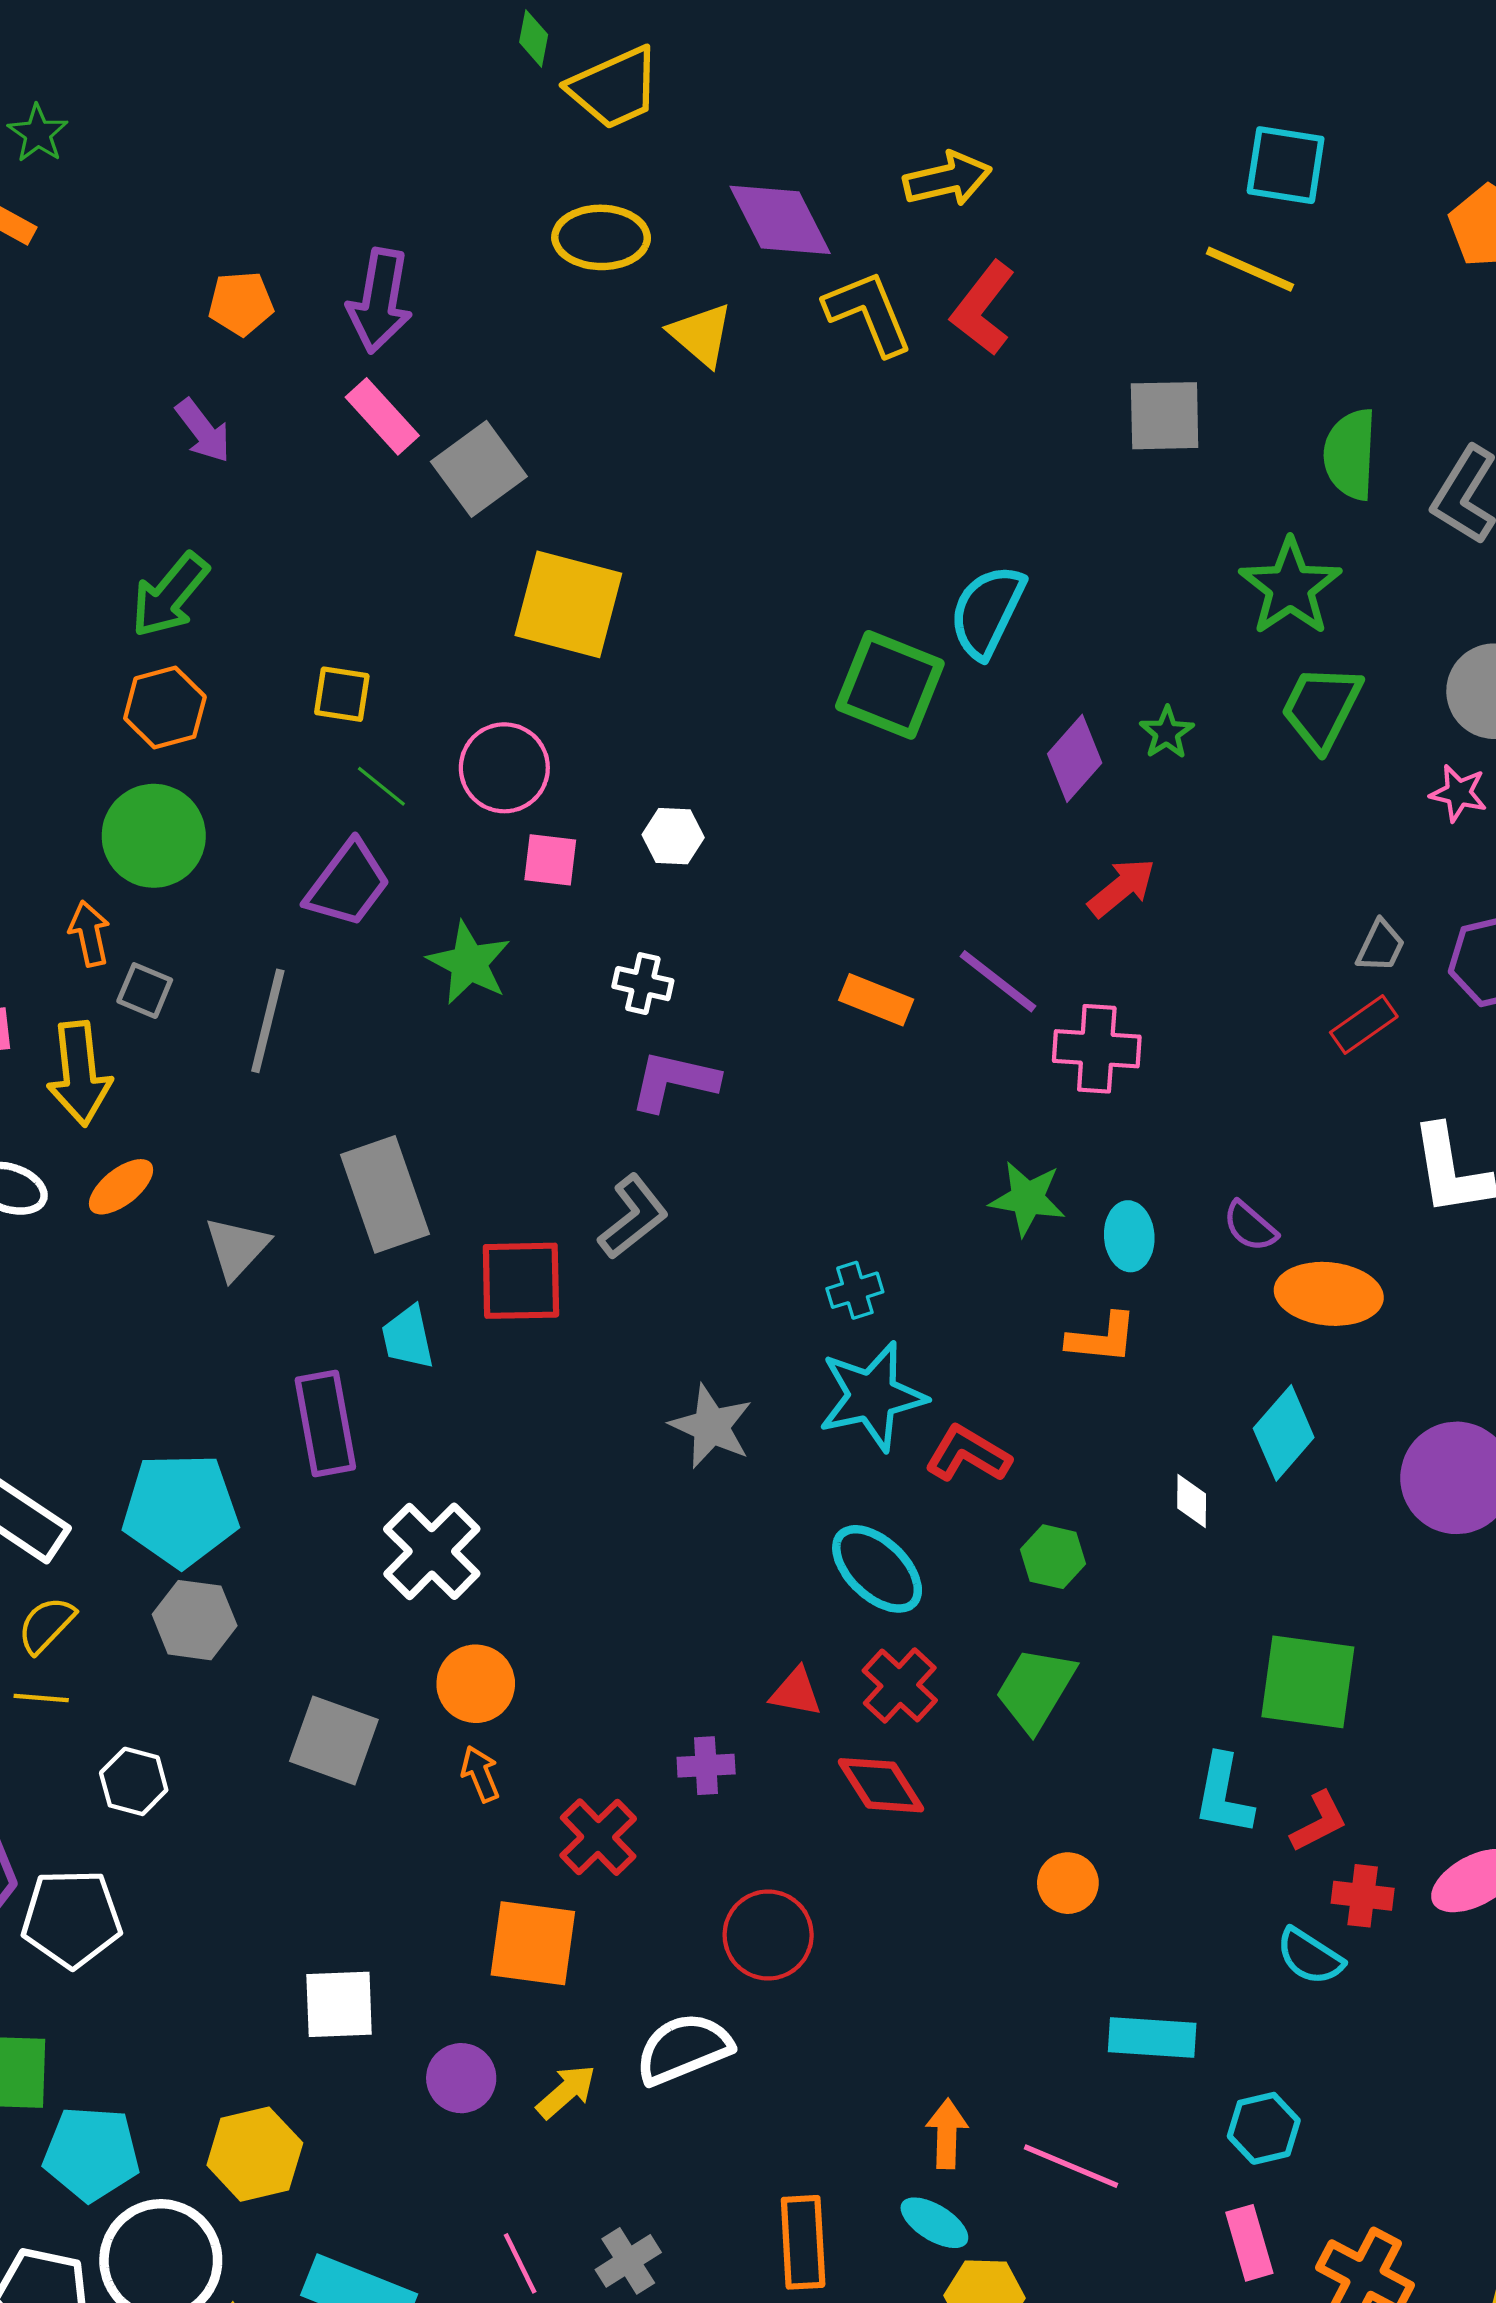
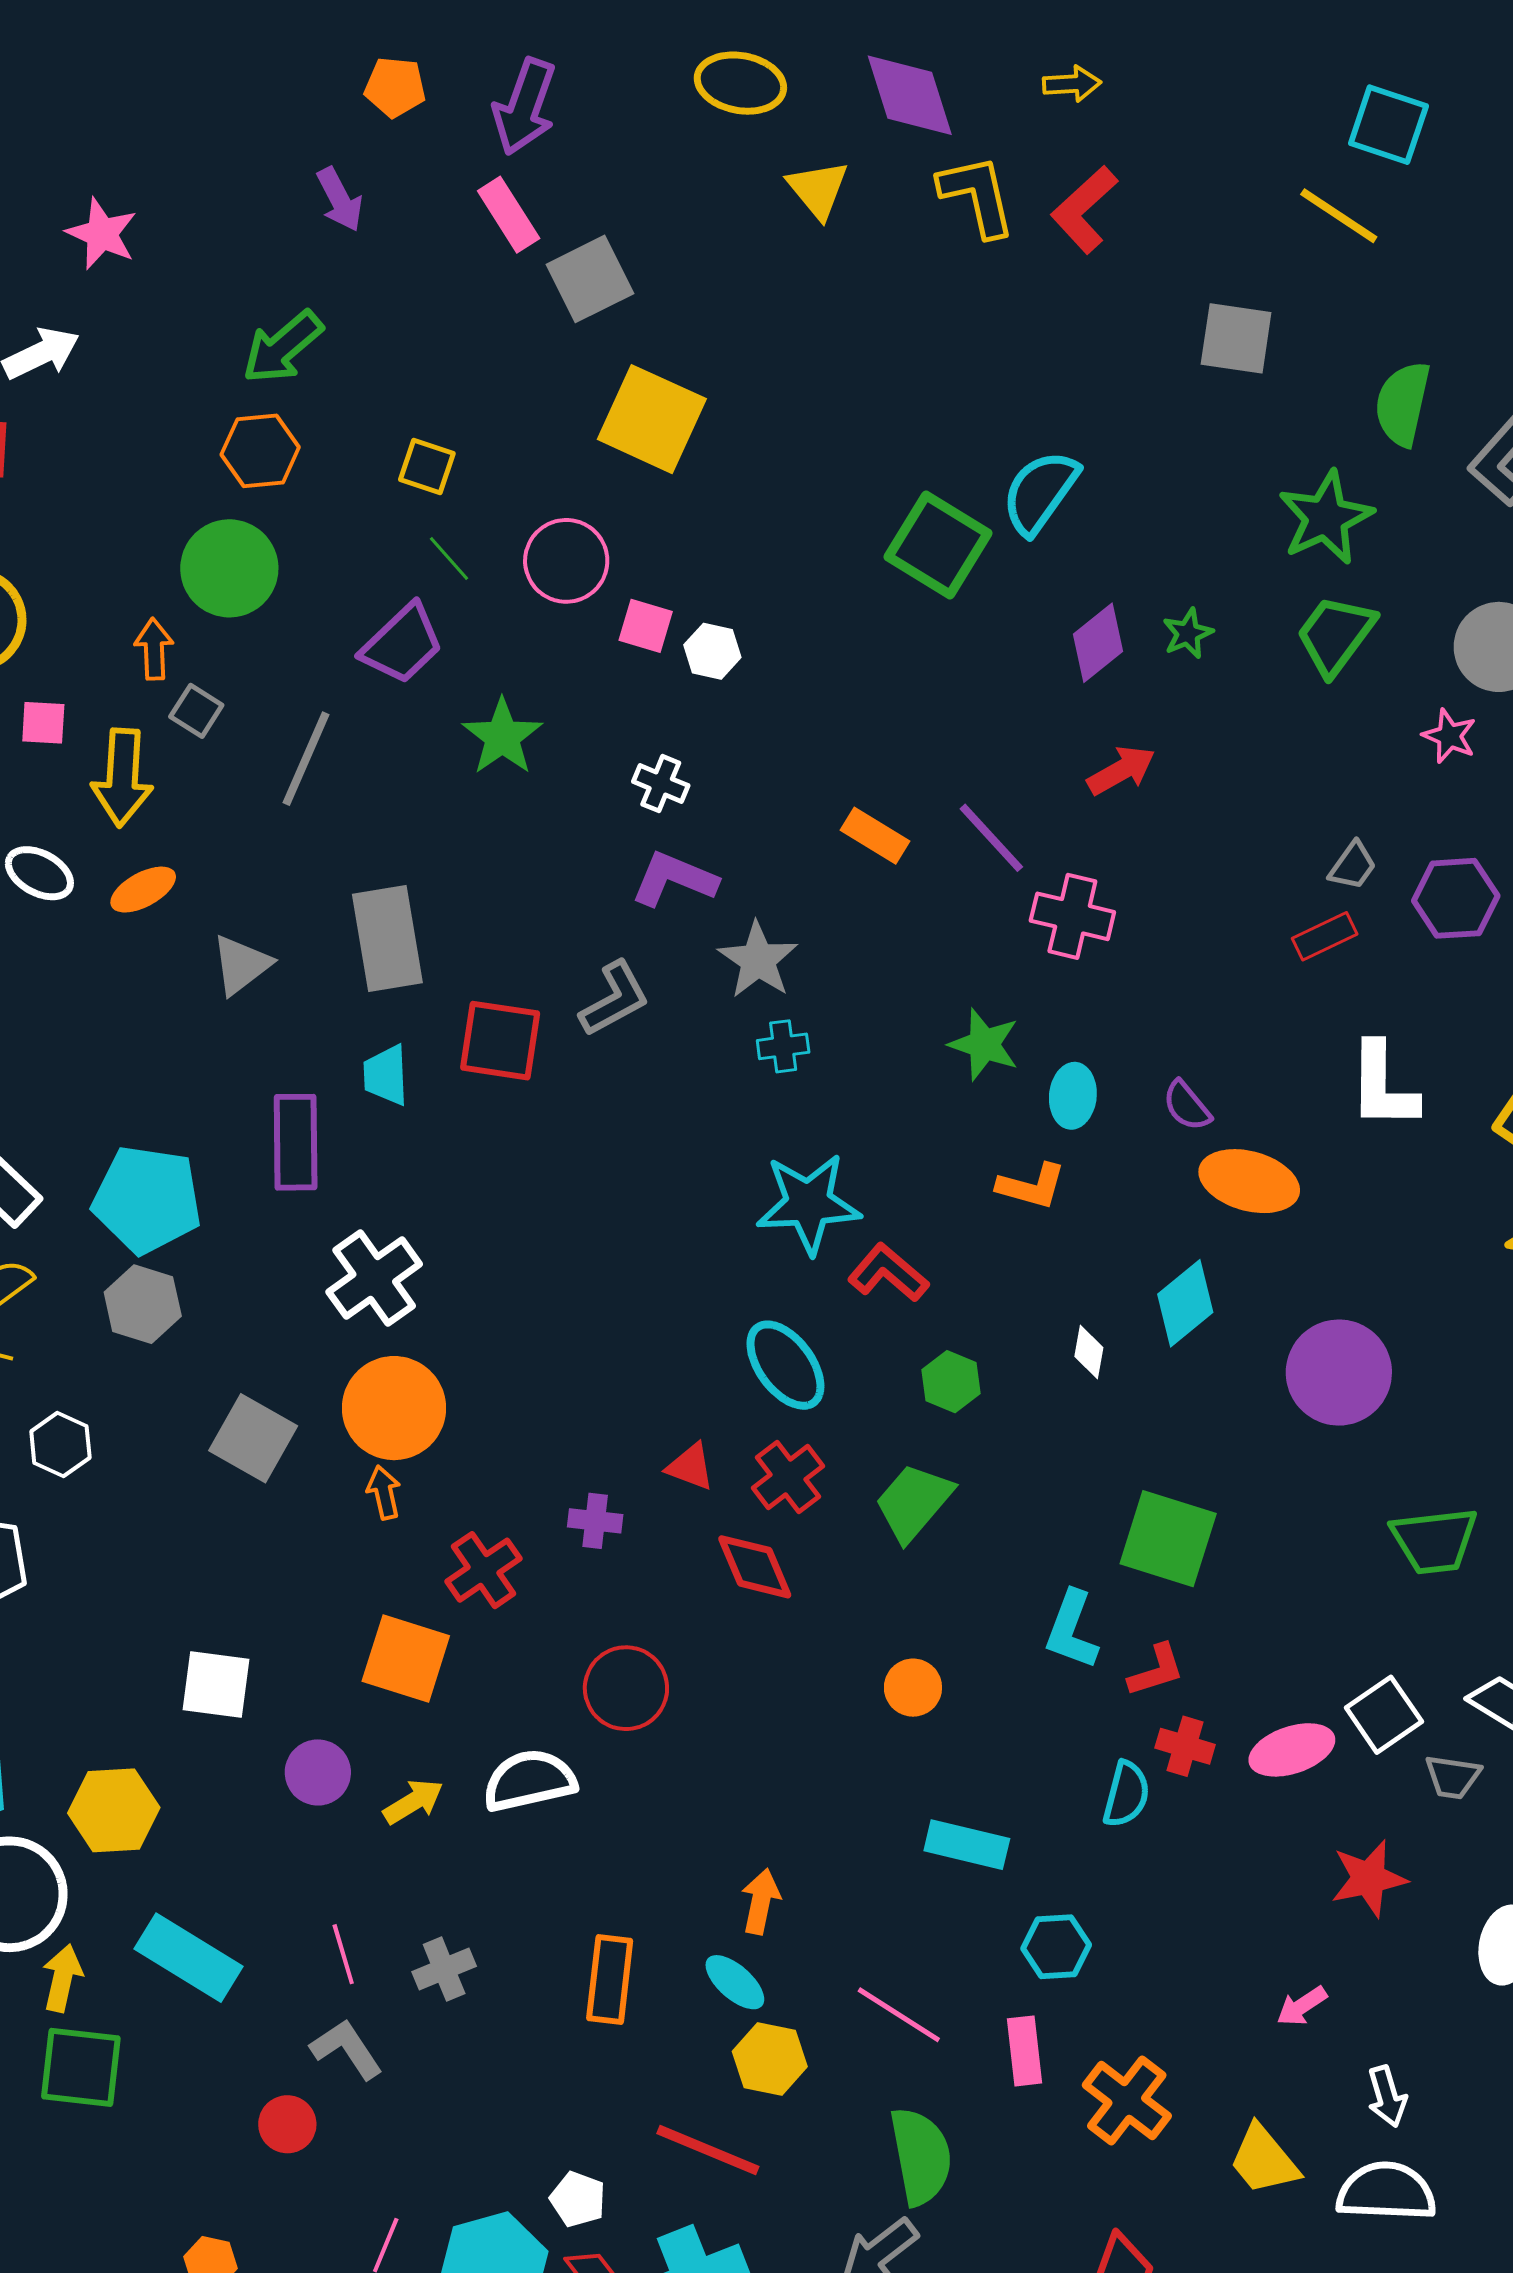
yellow arrow: (947, 179) -> (1072, 84), size x0.7
pink square: (550, 860) -> (646, 626), moved
cyan cross: (855, 1290) -> (783, 1046), moved
gray star: (711, 1426) -> (758, 960), moved
orange circle: (476, 1684) -> (394, 1408), size x1.4
cyan semicircle: (1310, 1956) -> (1126, 1794), turned -118
pink line: (1071, 2166) -> (899, 2015), moved

